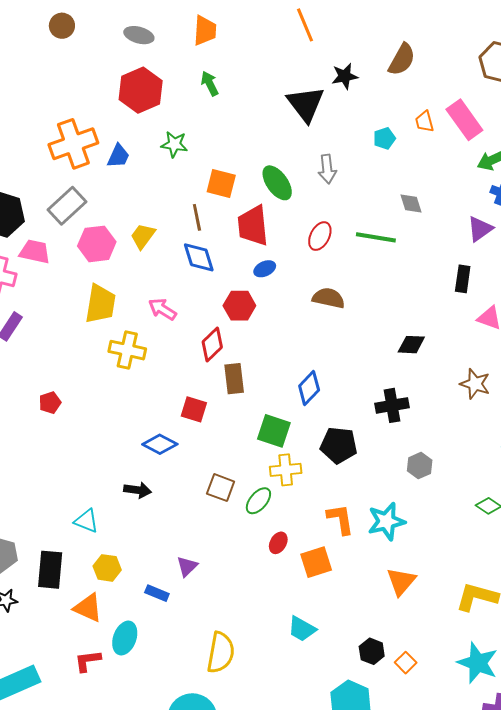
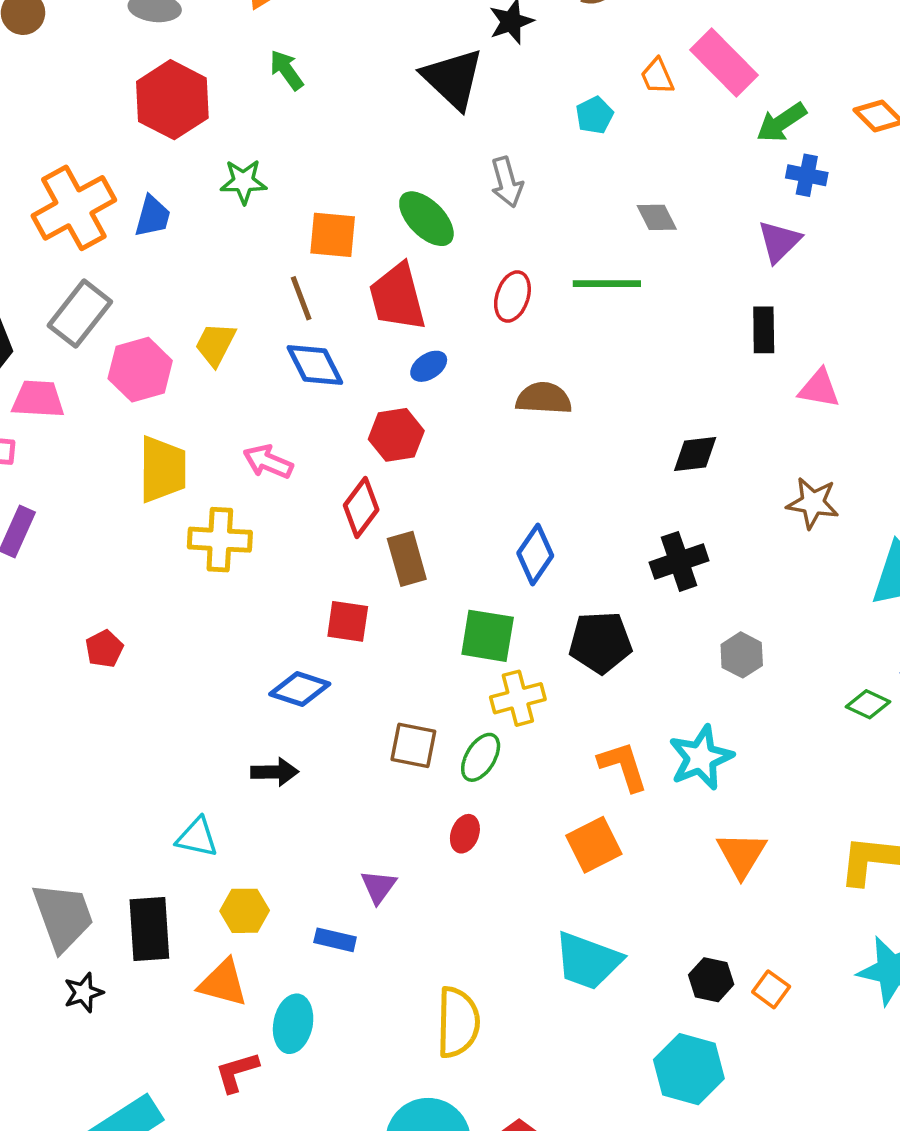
red ellipse: (278, 543) -> (465, 834), moved
cyan trapezoid: (302, 629) -> (588, 961), size x1.4

